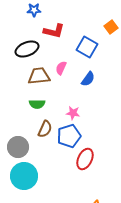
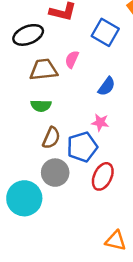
blue semicircle: (88, 79) -> (107, 86), moved
pink star: (73, 113) -> (100, 122), moved
gray circle: (18, 147) -> (55, 173), moved

